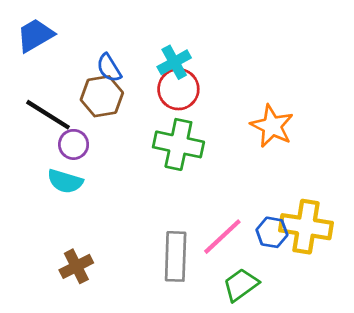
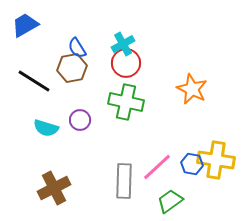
purple circle: (74, 144) -> (80, 120), moved
brown cross: (76, 266) -> (54, 188), size x1.4

